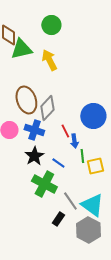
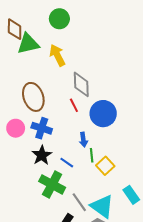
gray diamond: (47, 108) -> (81, 84), moved, turned -45
red line: (65, 131) -> (74, 105), moved
yellow square: (95, 166) -> (105, 166), turned -30

